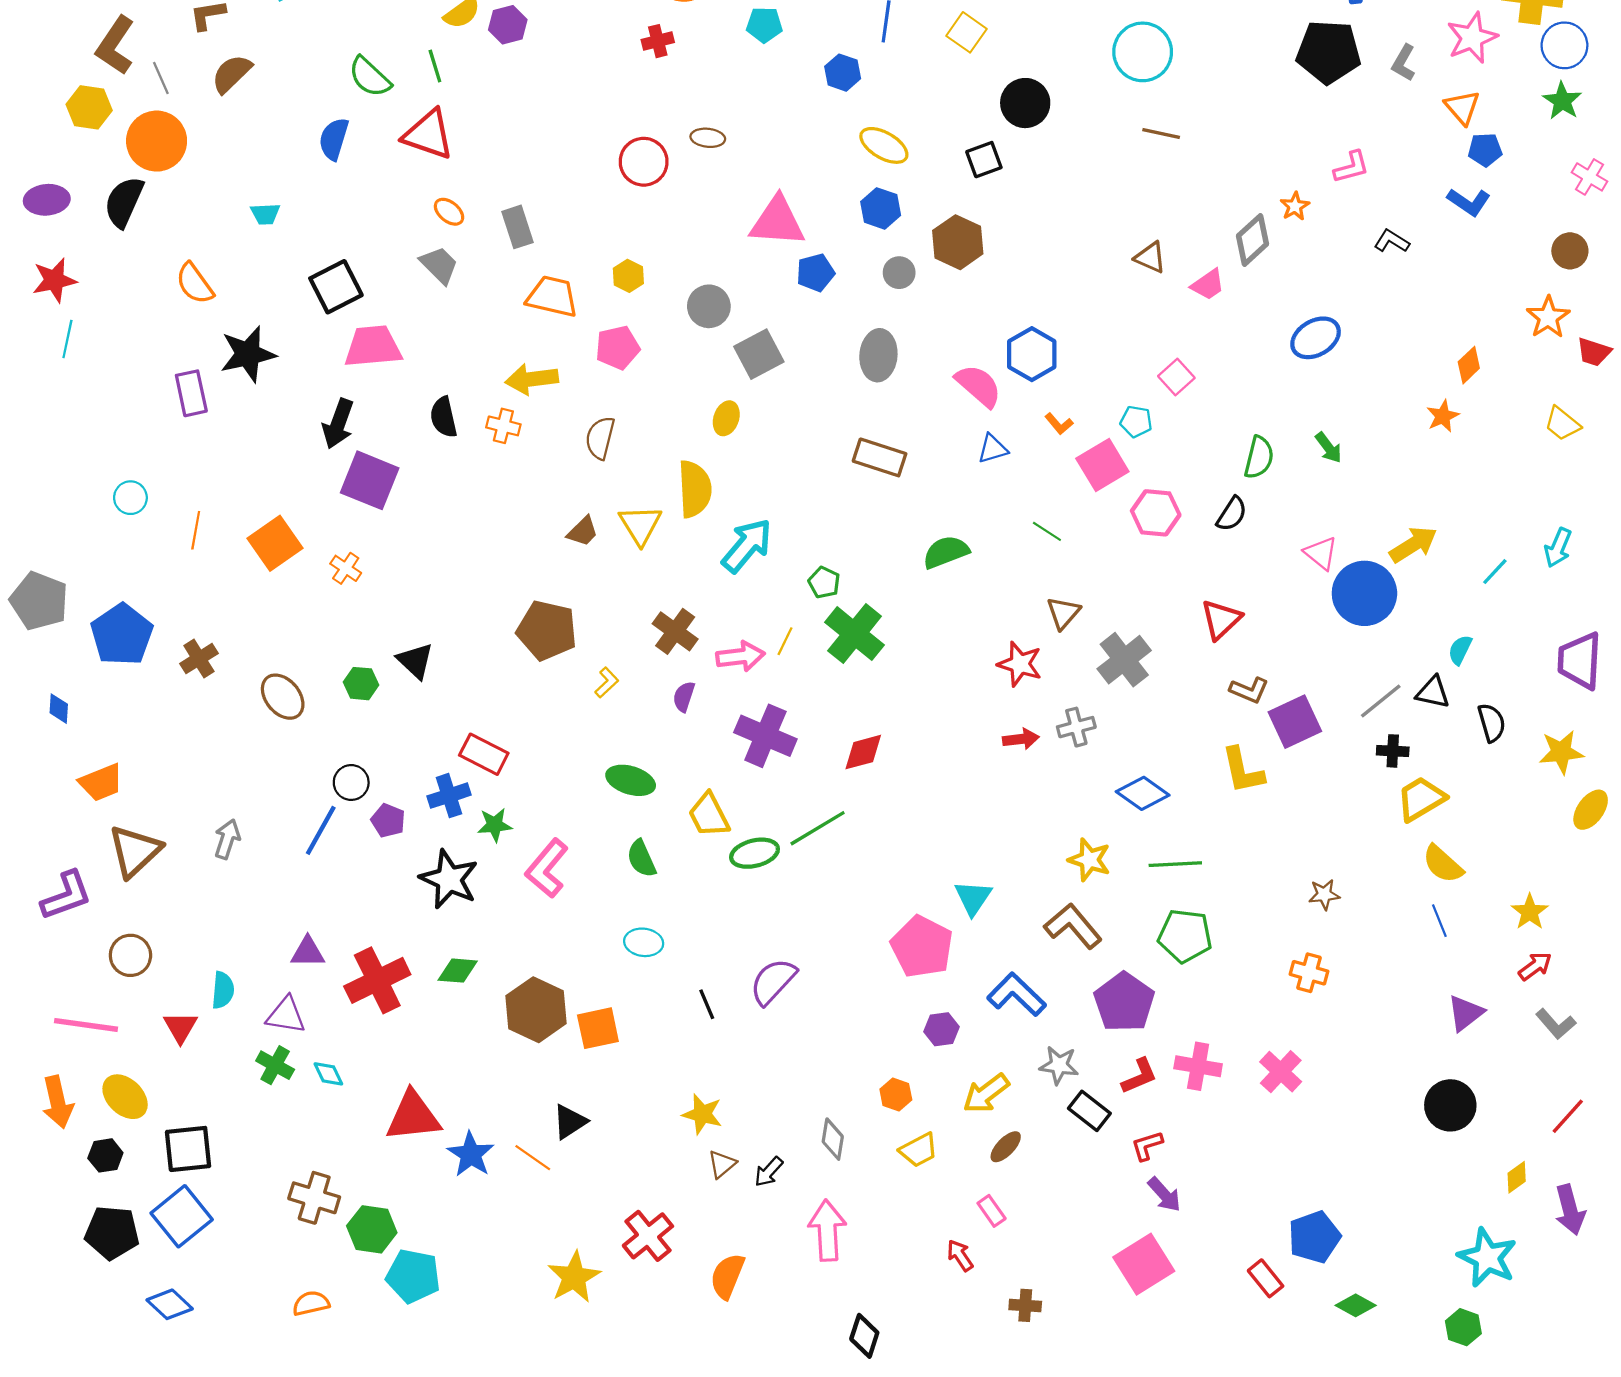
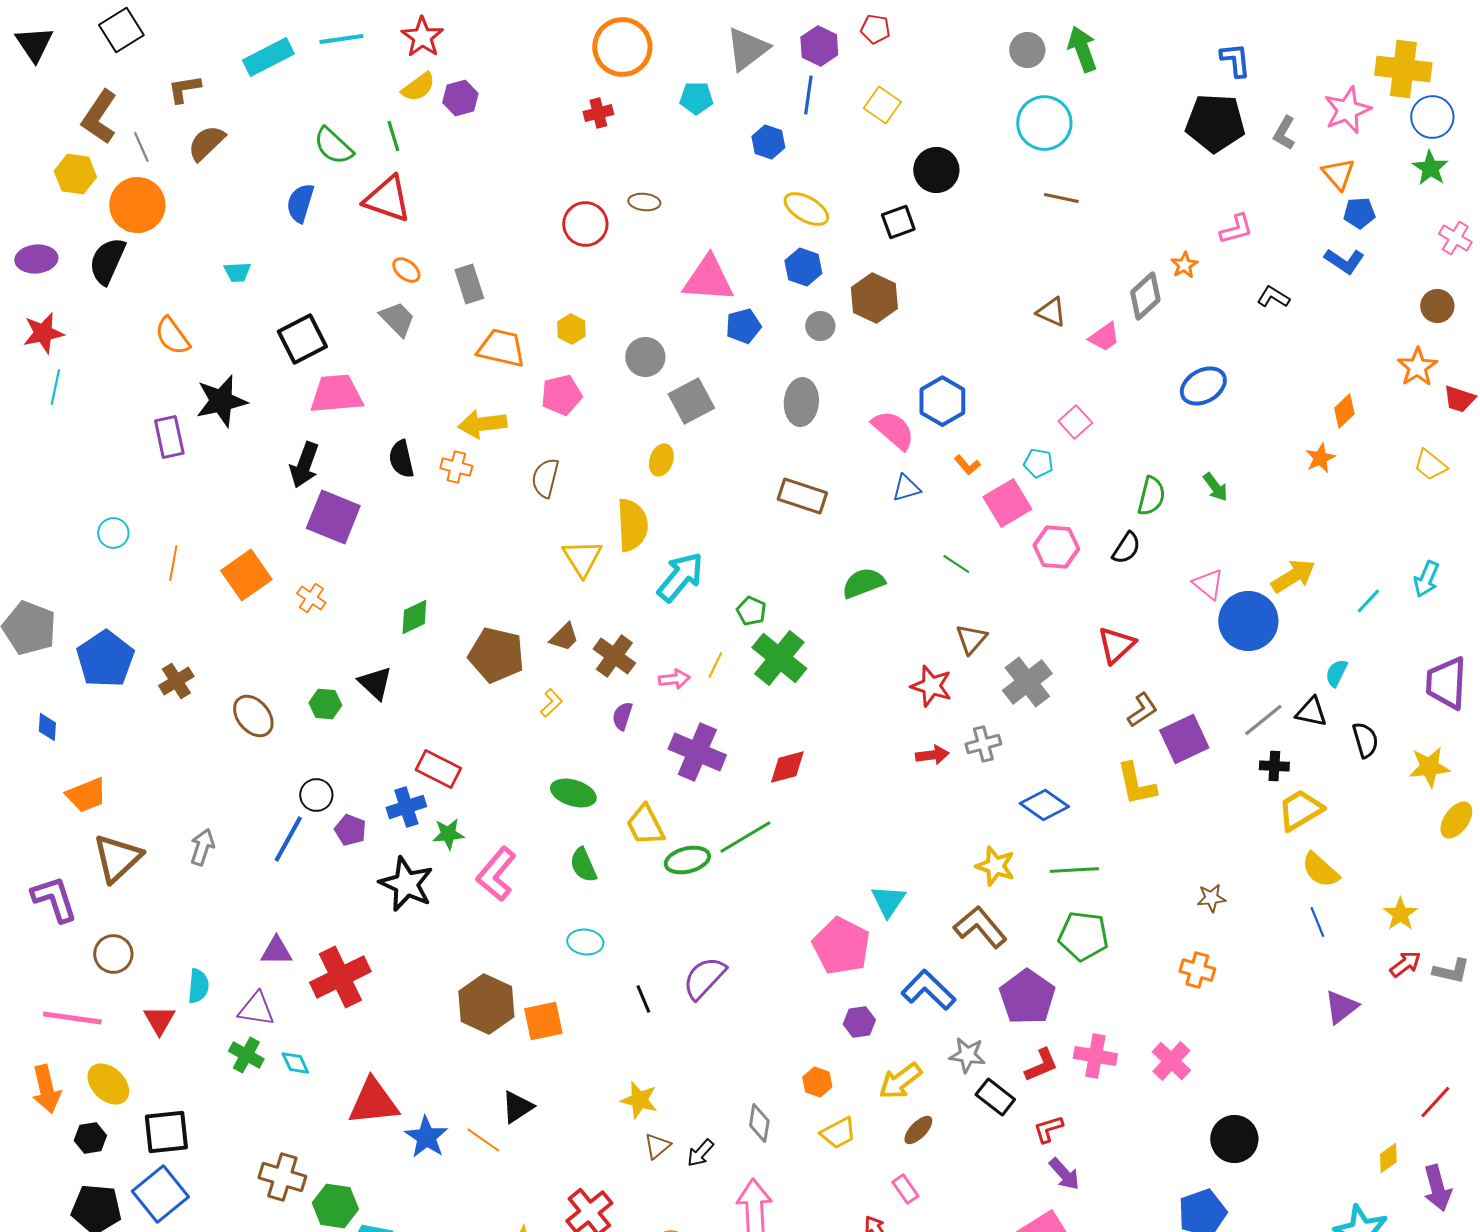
brown trapezoid: (583, 531) -> (564, 637), moved
pink arrow: (740, 656) -> (674, 679), size x0.7
brown L-shape: (1249, 690) -> (1142, 710), turned -57
purple L-shape: (66, 896) -> (54, 899), turned -88
green diamond: (458, 971) -> (414, 617), moved, turned -30
gray L-shape: (1556, 1024) -> (1451, 971), moved, turned -36
black circle: (1450, 1105) -> (1234, 1139), moved

